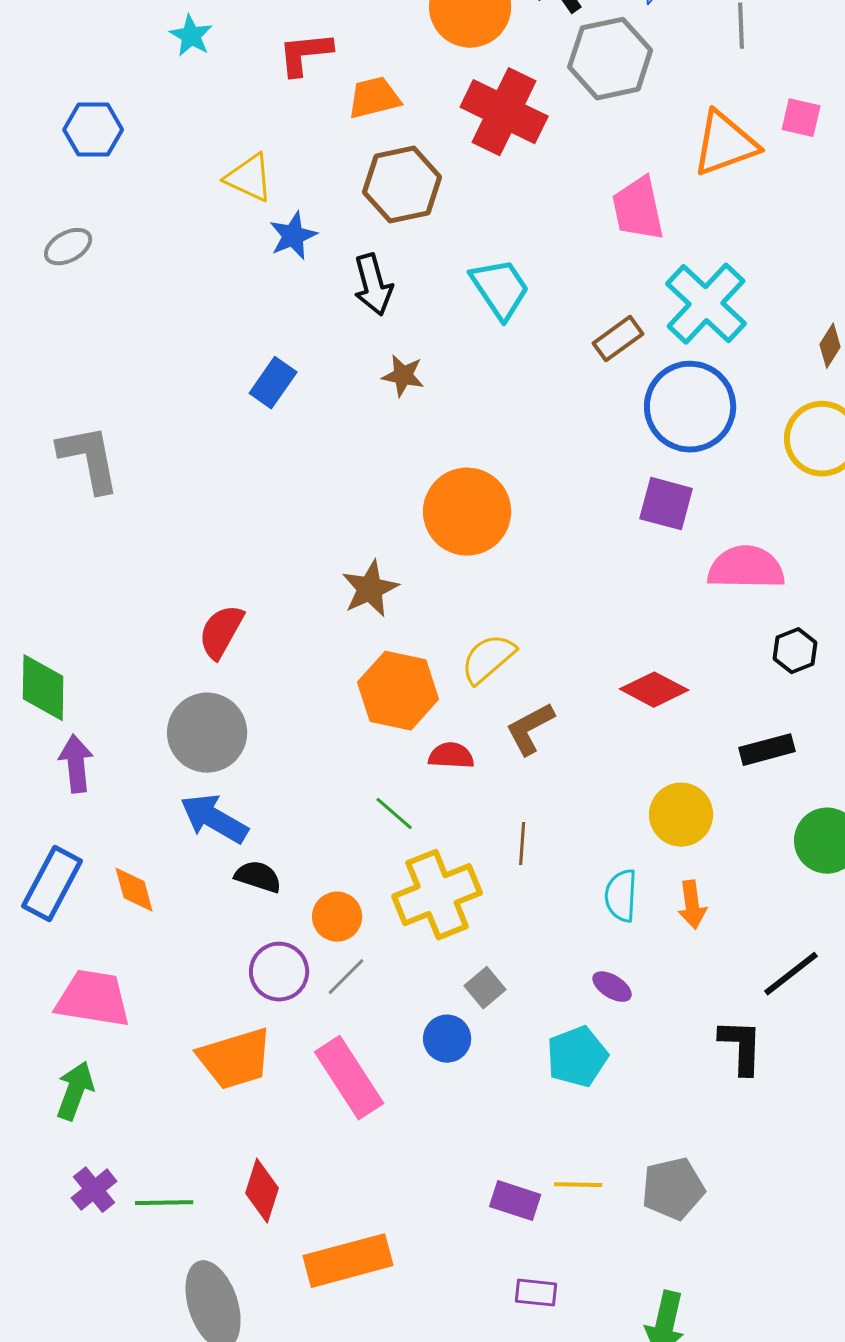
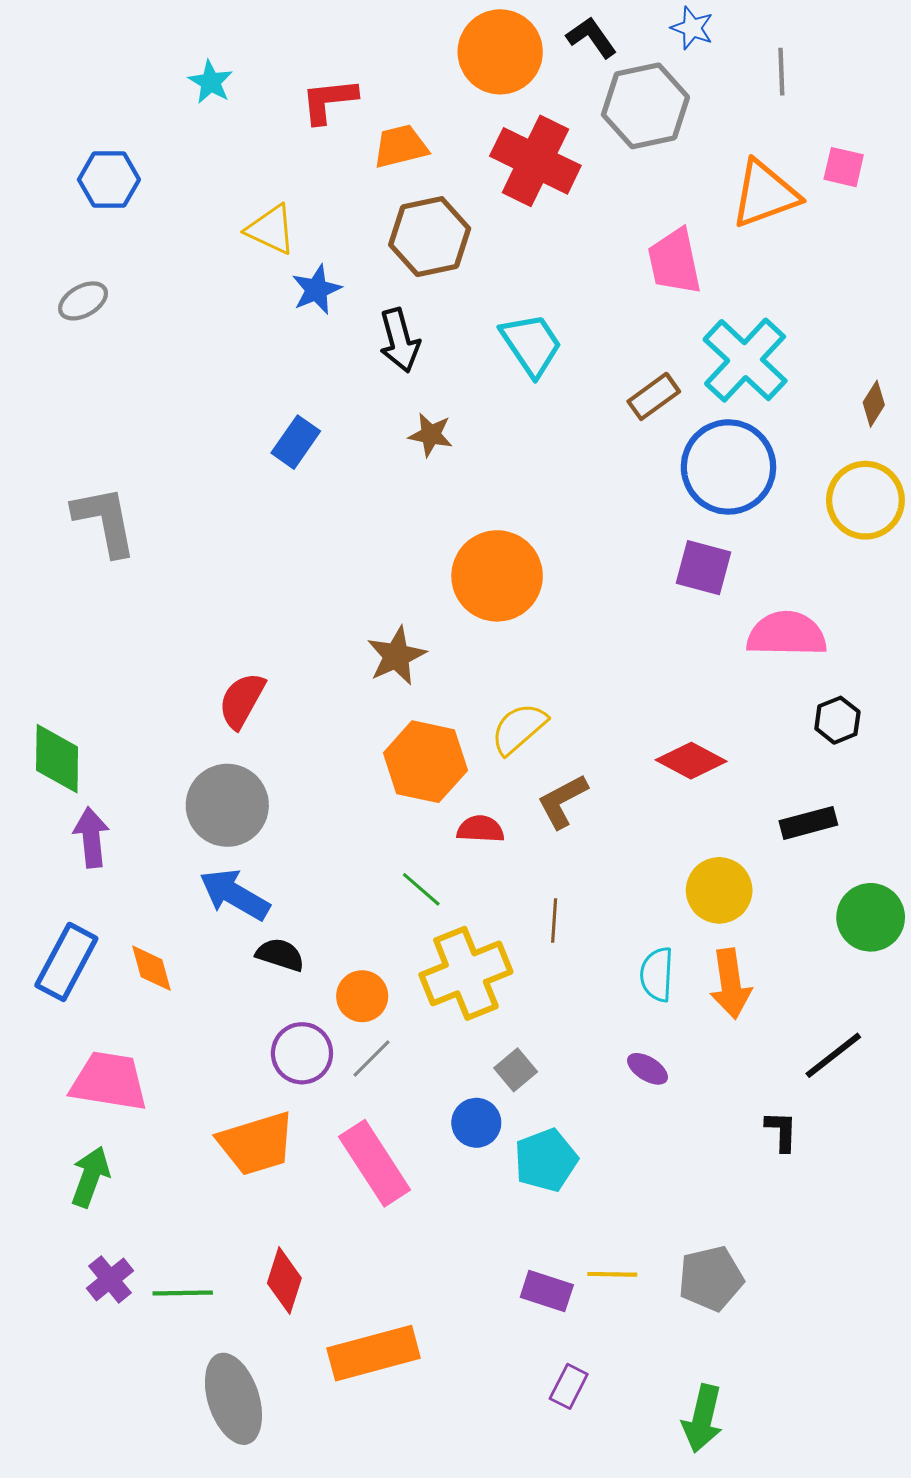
orange arrow: (692, 905) -> (731, 984), size x1.4
black L-shape: (741, 1047) -> (781, 1131), size x0.7
cyan pentagon: (577, 1057) -> (546, 1160), moved
purple rectangle: (536, 1293) -> (569, 1386), turned -69

